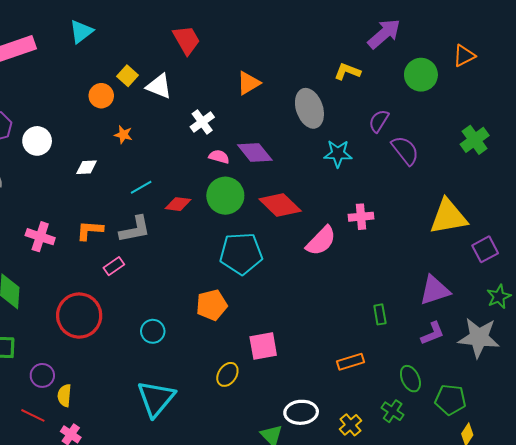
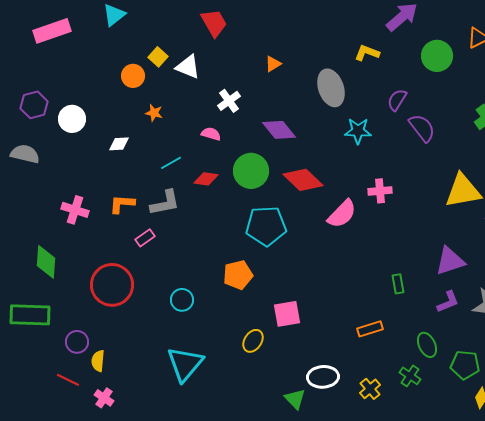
orange triangle: (248, 83) -> (273, 64), size x0.7
pink semicircle: (219, 157) -> (211, 134), moved

